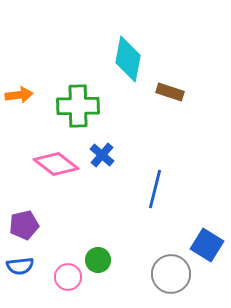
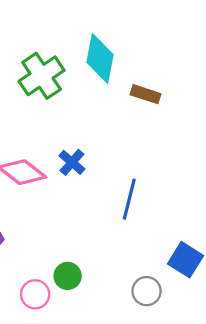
green cross: (78, 106) -> (42, 76), moved, turned -33
gray circle: (171, 274) -> (147, 291), size x0.7

